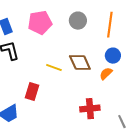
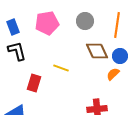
brown diamond: (80, 63) -> (97, 51), moved
red rectangle: (32, 92) -> (34, 83), moved

